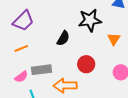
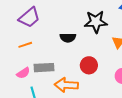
black semicircle: (63, 38) -> (68, 38), turned 56

